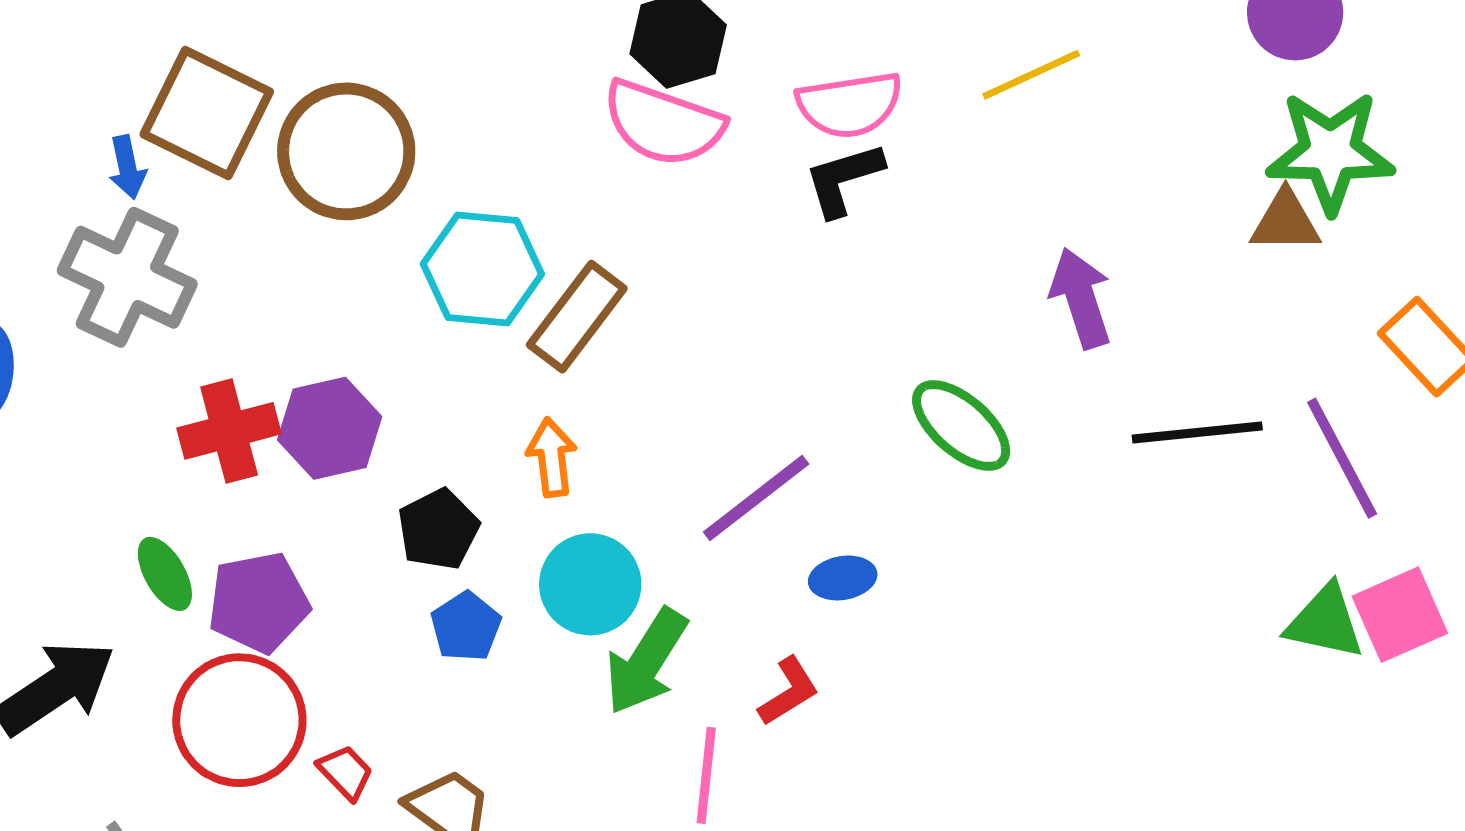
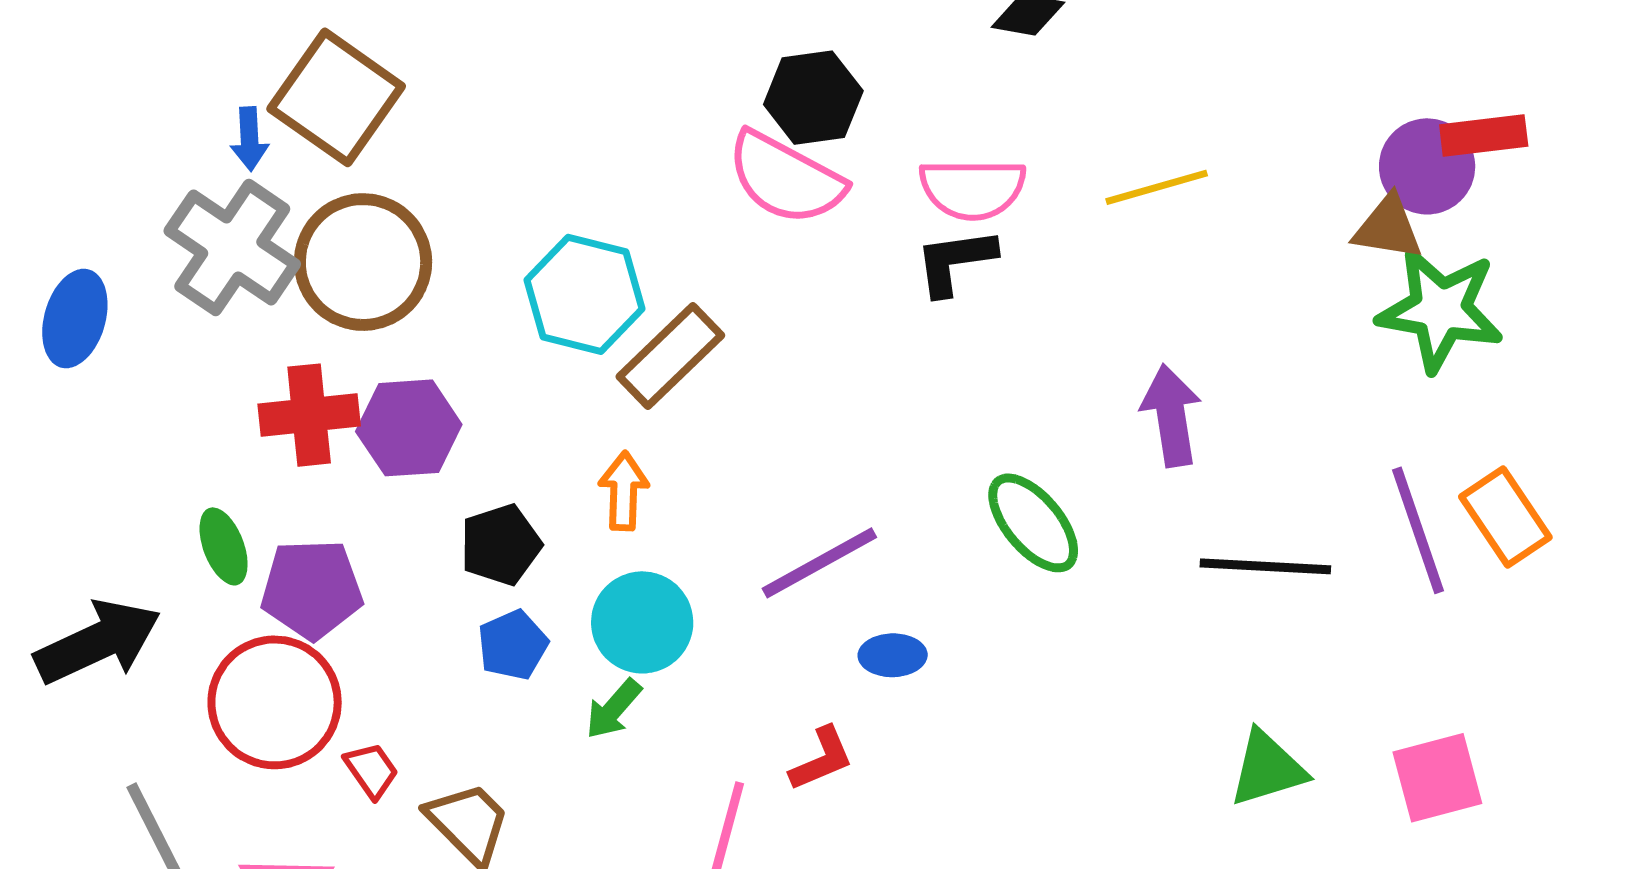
brown circle: (346, 151) -> (363, 262), moved
brown triangle: (1285, 222) -> (1388, 228), moved
purple line: (1342, 458) -> (1418, 530), moved
green triangle: (1325, 622) -> (1267, 768), moved, turned -38
green arrow: (646, 661) -> (614, 709), moved, size x0.6

